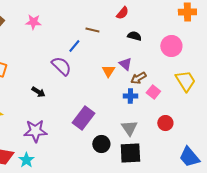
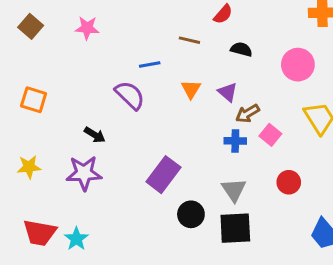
brown line: (92, 30) -> (189, 40), moved
blue line: (74, 46) -> (150, 65), turned 40
orange triangle: (108, 71) -> (191, 89), moved
purple star: (35, 131) -> (84, 173), moved

